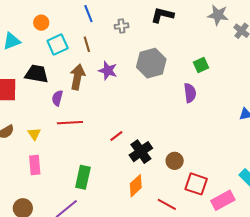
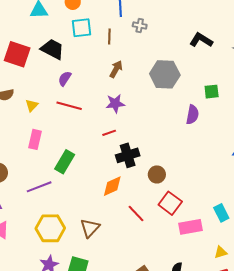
black L-shape: (162, 15) -> (201, 40), moved
gray cross: (122, 26) -> (140, 25), moved
purple star: (108, 71) -> (115, 103), moved, turned 30
brown arrow: (77, 77) -> (116, 69), moved, size x0.7
pink rectangle: (35, 165) -> (35, 139), moved

